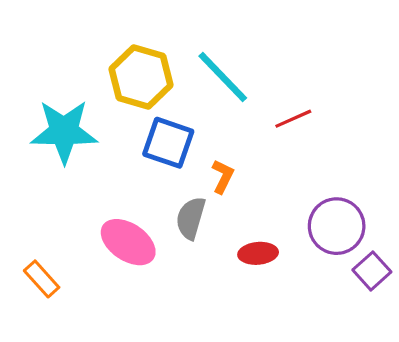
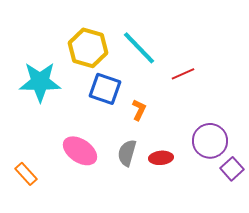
gray semicircle: (191, 218) -> (127, 153), moved

